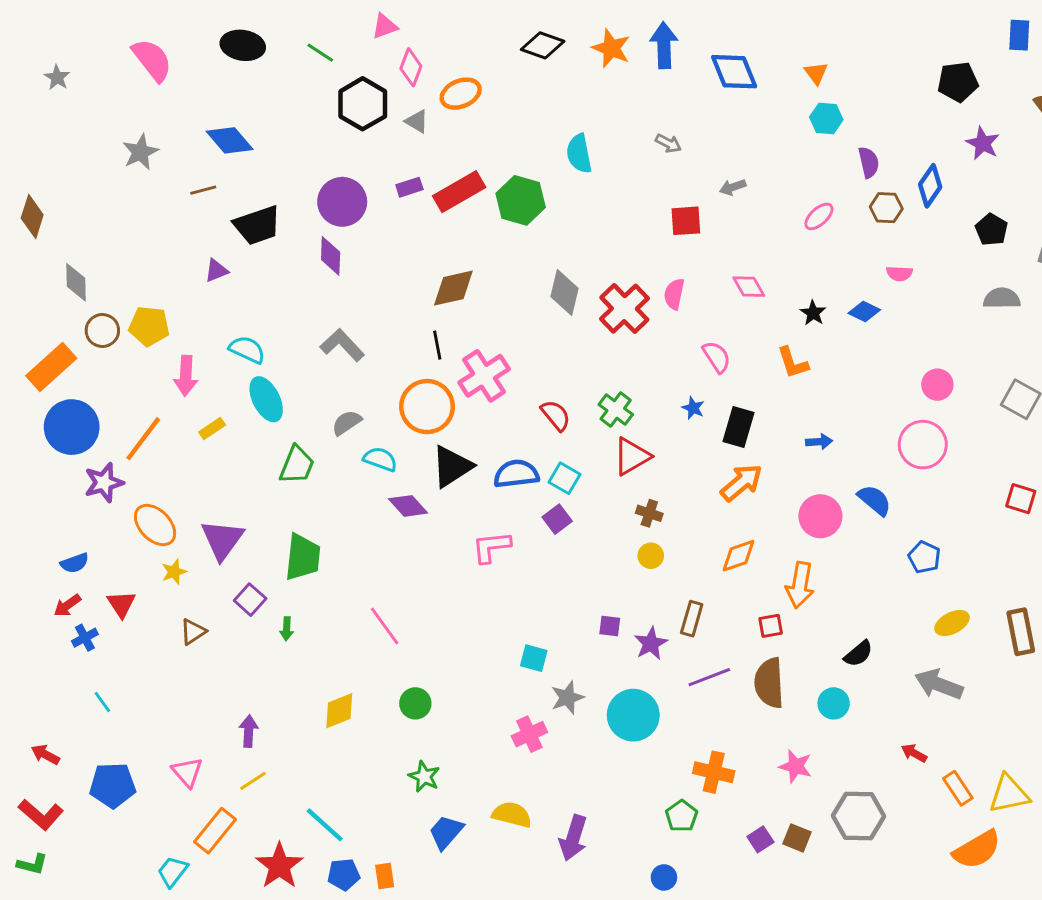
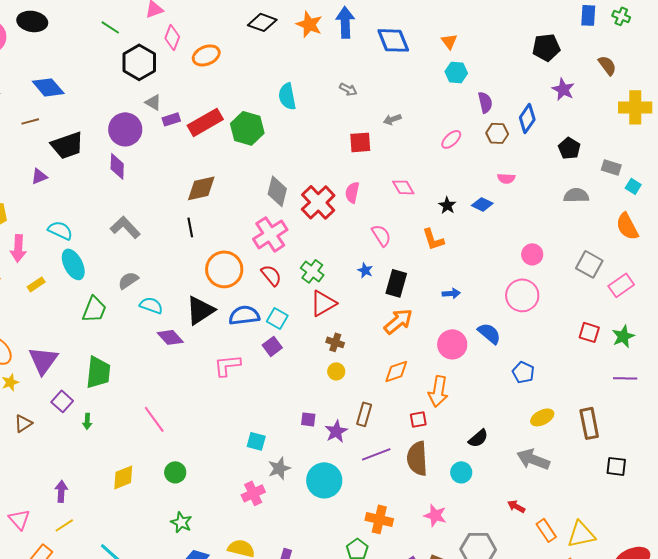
black ellipse: (243, 45) -> (32, 21), moved
gray triangle: (417, 121) -> (153, 102), moved
pink cross: (484, 376) -> (270, 234), moved
orange circle: (427, 407) -> (224, 269), moved

